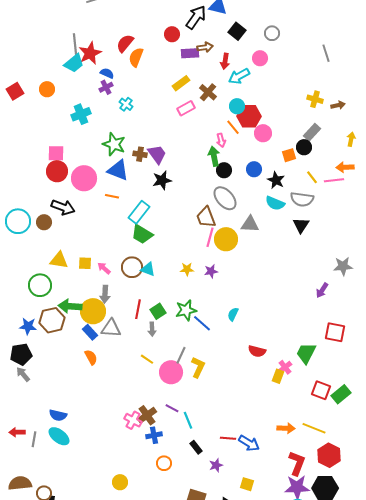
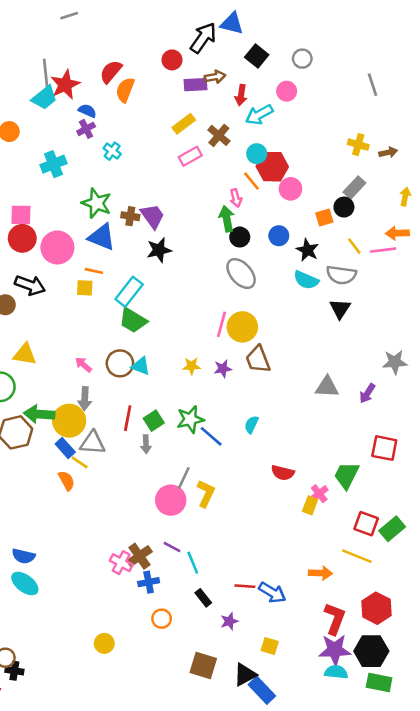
brown trapezoid: (206, 217) -> (258, 359), moved
gray triangle: (250, 224) -> (327, 387), moved
yellow square: (85, 263) -> (85, 288), moved
yellow line: (147, 359) -> (80, 462), moved
yellow line: (314, 428) -> (357, 556), moved

